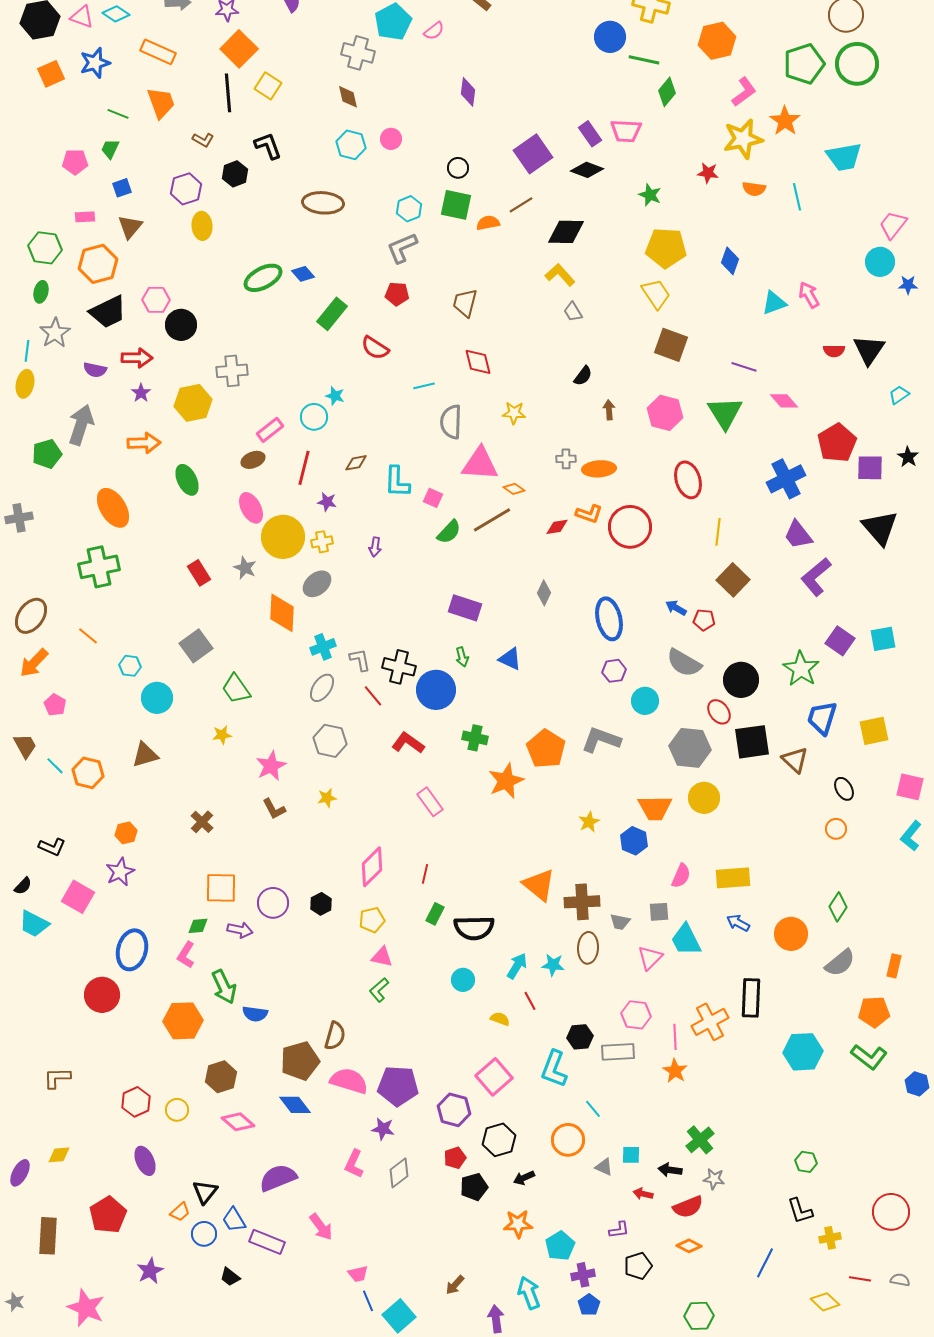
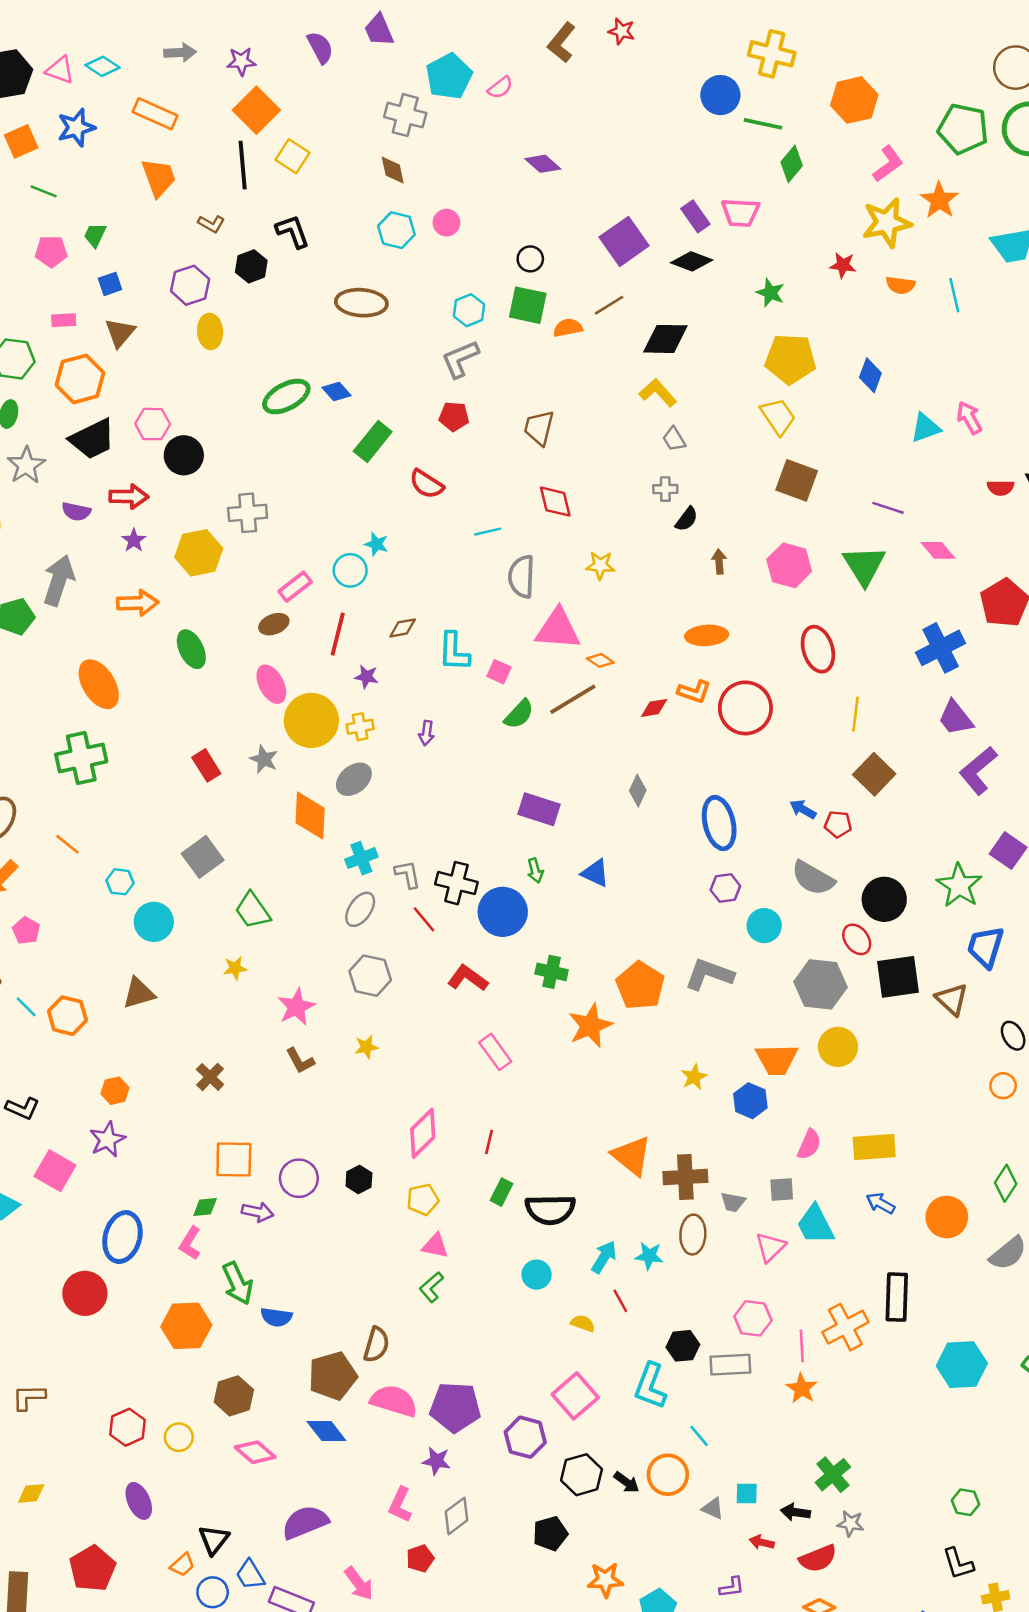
green pentagon: (804, 64) -> (963, 129), turned 30
purple diamond: (468, 92) -> (543, 164), turned -56
green line: (118, 114) -> (44, 191), moved
gray cross: (566, 459) -> (665, 489), moved
red pentagon: (455, 1158) -> (420, 1558), moved
black arrow: (524, 1178) -> (627, 1482), moved, turned -120

